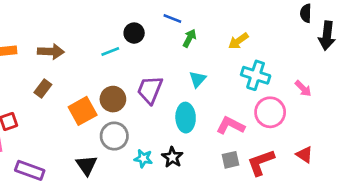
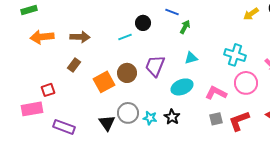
yellow arrow: (238, 41) -> (251, 14), moved
cyan triangle: (197, 79) -> (191, 58), turned 32
cyan ellipse: (186, 118) -> (182, 87), turned 70
gray circle: (114, 136) -> (128, 113), moved

